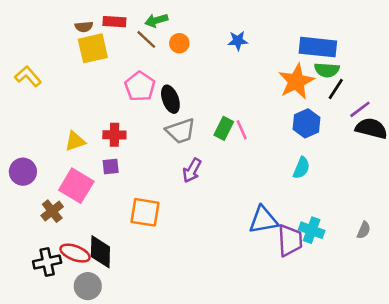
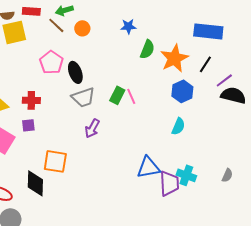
blue rectangle: (318, 47) -> (208, 31), moved
green semicircle: (327, 70) -> (147, 49), moved, turned -72
black diamond: (100, 252) -> (35, 183), moved

